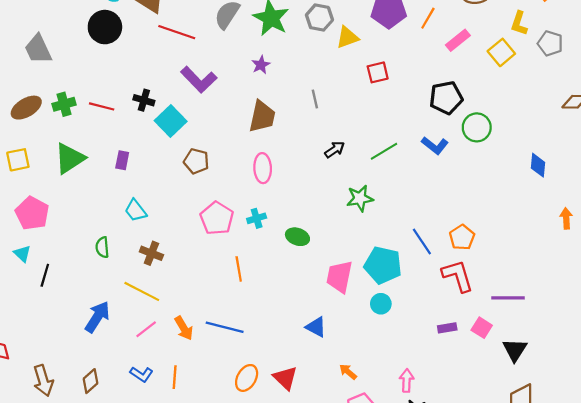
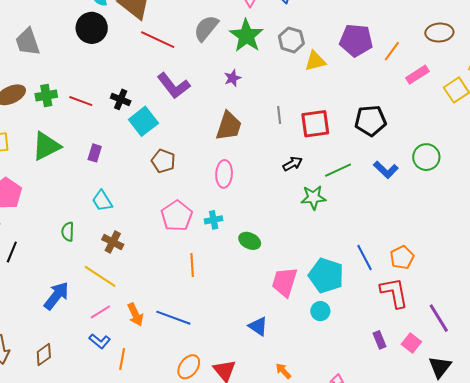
red square: (378, 72) -> (315, 124), moved, size x1.4
black pentagon: (446, 98) -> (370, 121), moved
green star: (360, 198) -> (313, 198), moved
purple line: (508, 298) -> (439, 318), turned 52
purple rectangle: (447, 328) -> (379, 340), turned 72
blue L-shape: (141, 374) -> (100, 341), moved

